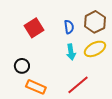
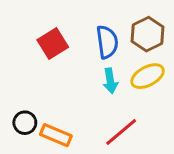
blue semicircle: (69, 27) -> (107, 42), size x1.5
black circle: (22, 66) -> (25, 123), moved

